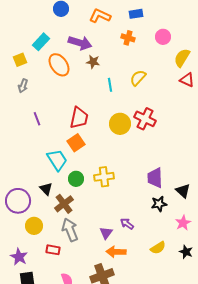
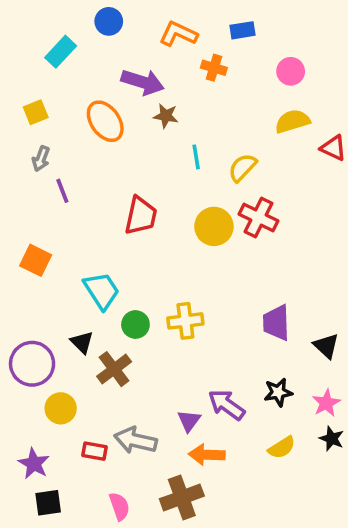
orange cross: (128, 38) -> (214, 68), moved
cyan rectangle: (41, 42) -> (61, 52), moved
yellow semicircle: (182, 58) -> (292, 121), moved, turned 42
yellow semicircle: (138, 78) -> (242, 168), moved
purple line: (37, 119) -> (62, 191), moved
orange square: (76, 143) -> (36, 260), moved, turned -30
black star: (159, 204) -> (278, 392), moved
purple arrow: (127, 224) -> (226, 405), size x1.5
gray arrow: (70, 230) -> (135, 440), moved, turned -55
black star: (186, 252) -> (332, 439), moved

